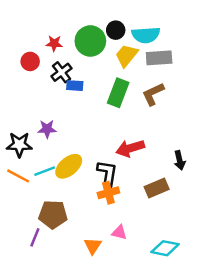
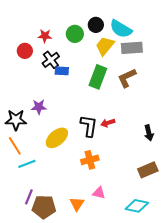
cyan semicircle: (146, 35) -> (121, 29), turned 35
green circle: (90, 41) -> (75, 34), size x0.7
red arrow: (130, 148) -> (108, 123), size x0.6
cyan line: (45, 171) -> (27, 164), moved
black L-shape: (107, 174) -> (89, 126), moved
orange line: (18, 176) -> (15, 146), turned 30
brown rectangle: (157, 188) -> (148, 170), moved
brown pentagon: (53, 214) -> (44, 207), moved

